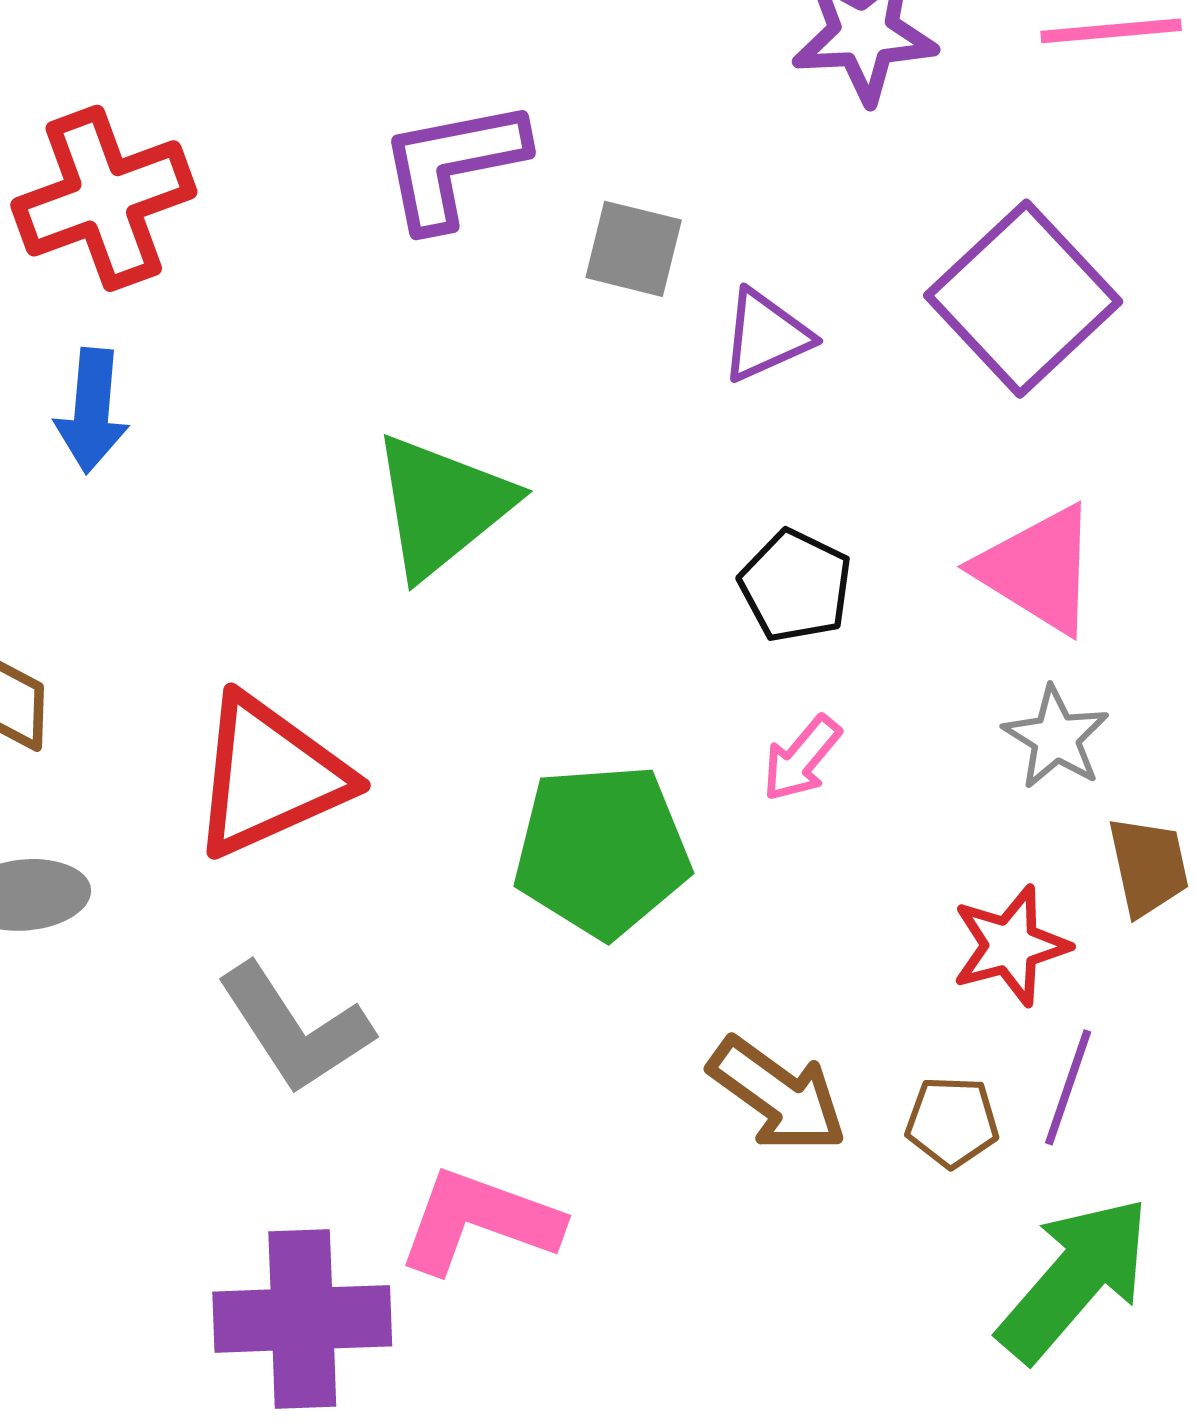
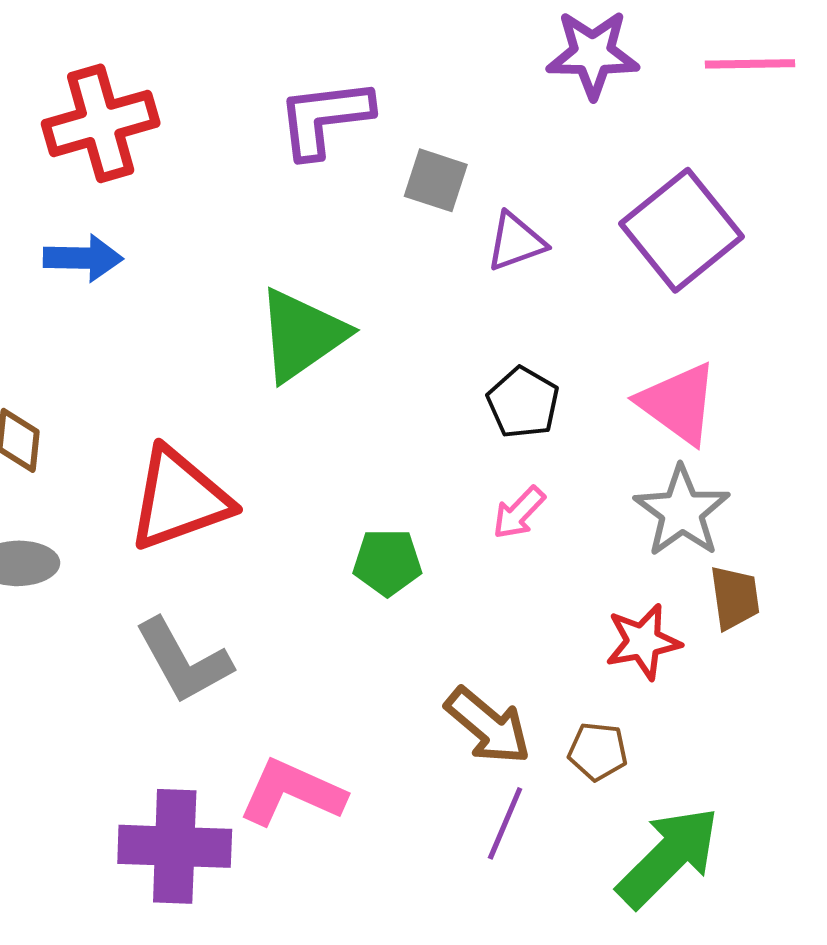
blue arrow: (92, 411) -> (83, 258), turned -98
gray star: (1056, 738) -> (682, 511), size x1.4
green pentagon: (602, 851) -> (387, 562), size x0.6
purple line: (1068, 1087) -> (505, 823), moved

